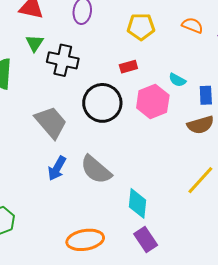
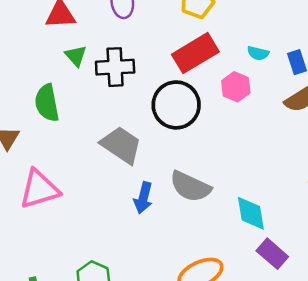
red rectangle: (128, 67) -> (195, 53), size x2.0
pink hexagon: (153, 101) -> (236, 87), size x0.7

